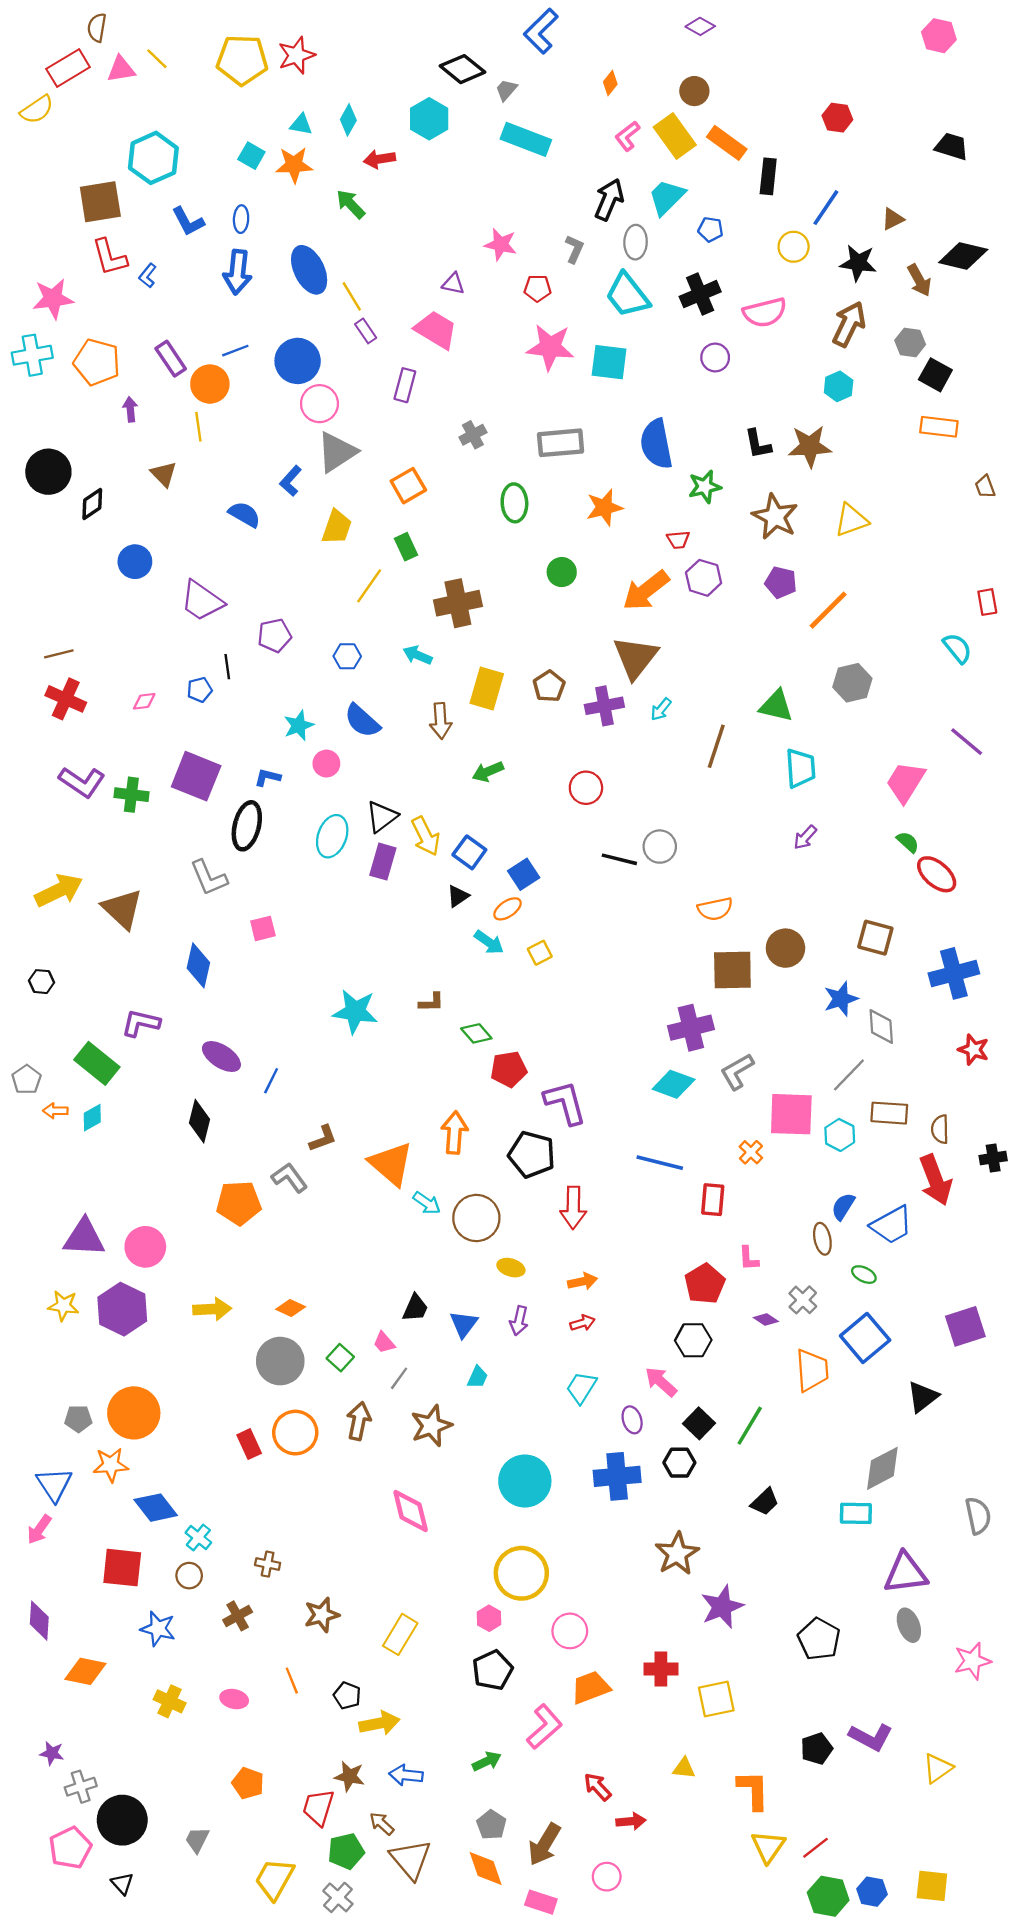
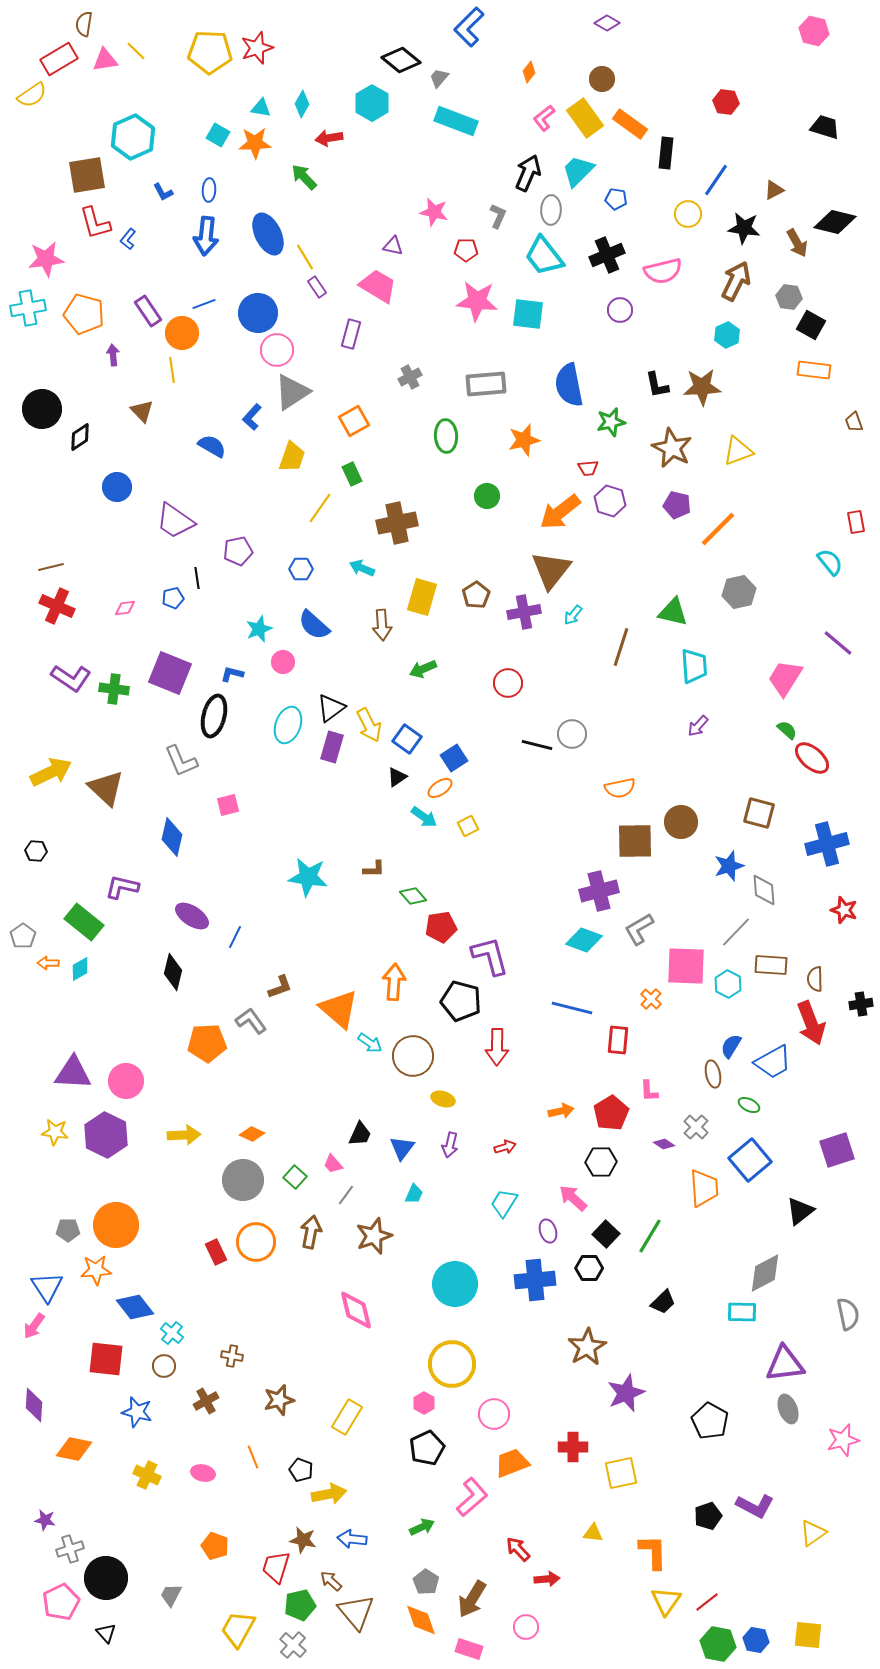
blue L-shape: (188, 221) -> (163, 192), size x0.7
orange arrow: (582, 1281) -> (561, 1111), moved

